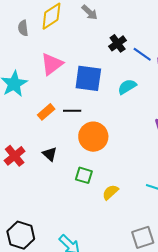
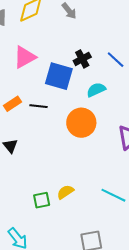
black cross: (118, 43) -> (82, 59), moved
orange circle: (93, 137) -> (81, 123), moved
green square: (84, 175) -> (42, 200), moved, turned -36

